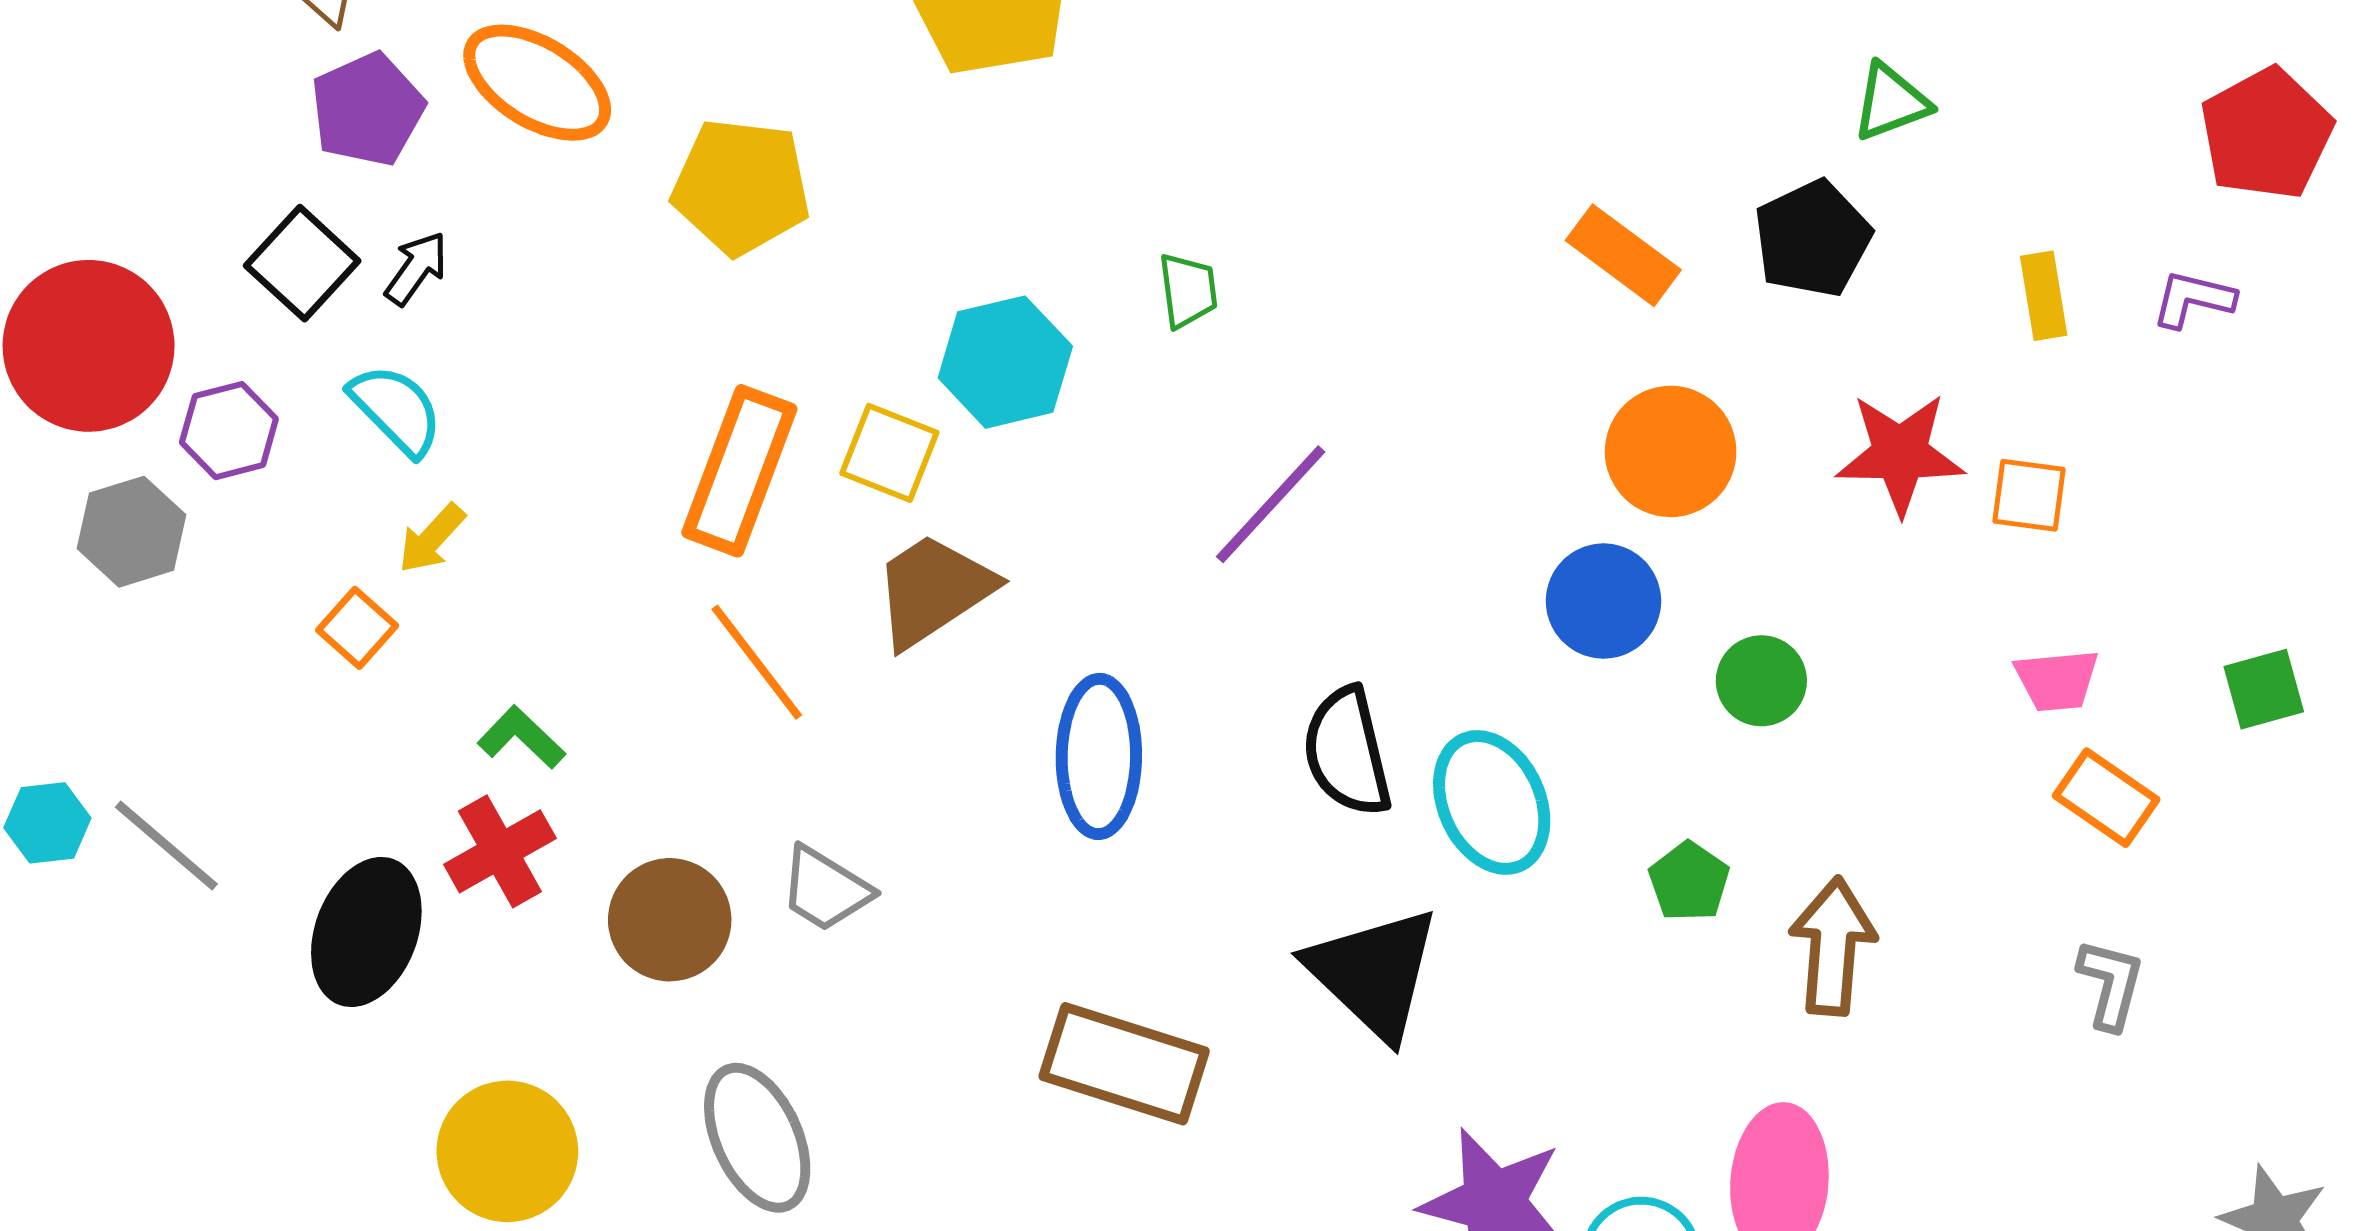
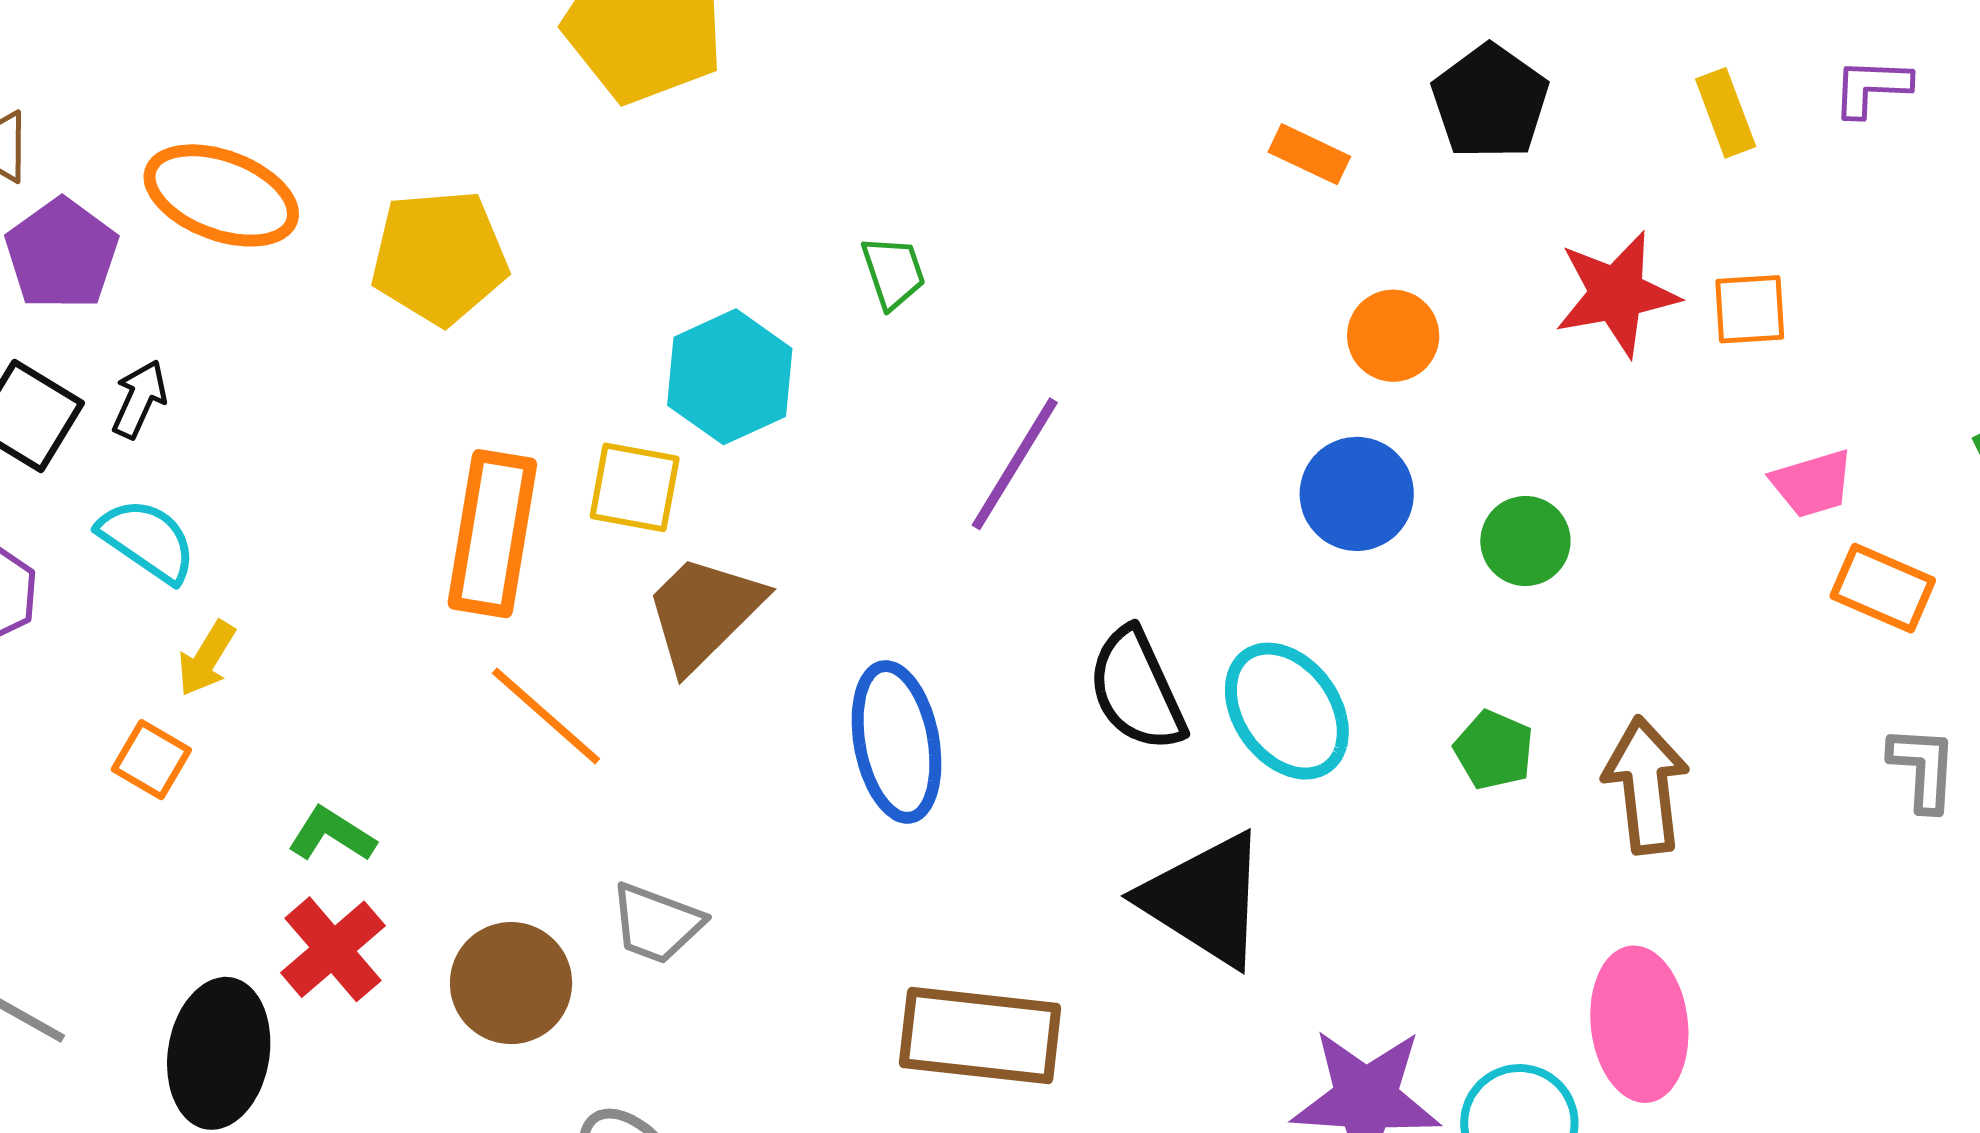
orange rectangle: (1623, 255) -> (1309, 154), size x0.7
orange circle: (1671, 451) -> (1393, 336), size x0.7

